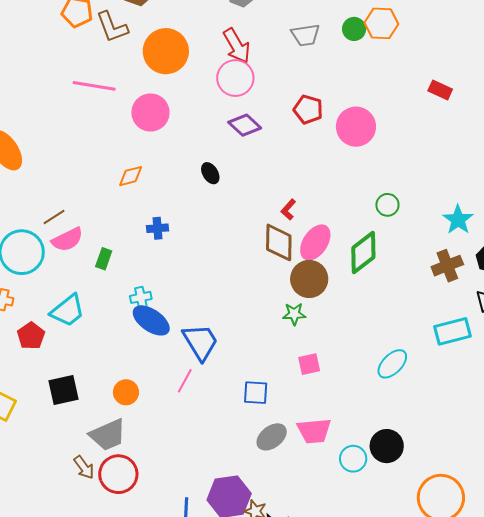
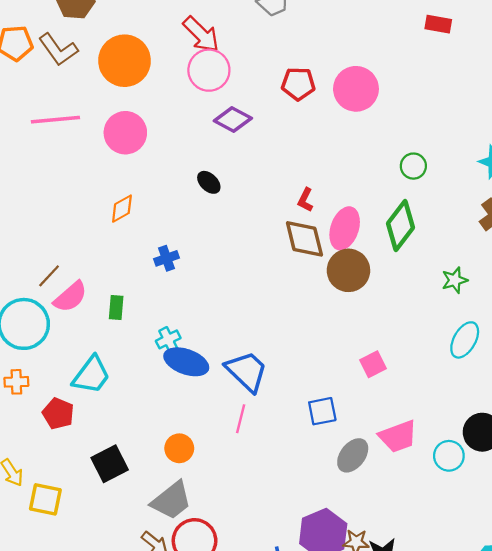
green star: (294, 314) -> (455, 280), moved

